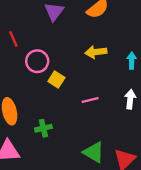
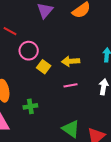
red line: (13, 39) -> (10, 31), turned -40
yellow arrow: (96, 52) -> (71, 61), moved

